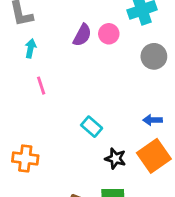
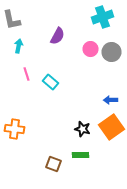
pink circle: (109, 34) -> (90, 49), moved
cyan rectangle: (92, 127) -> (50, 82), moved

